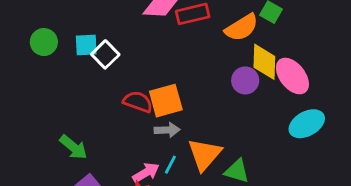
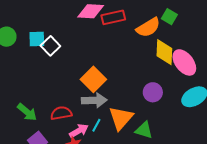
purple circle: (245, 80) -> (153, 92), moved
orange square: (166, 101) -> (93, 79), turned -30
red semicircle: (138, 102) -> (61, 113), moved, turned -30
gray arrow: (167, 130) -> (94, 100), size x1.4

